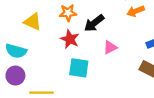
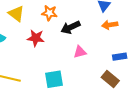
red star: (70, 39) -> (36, 38), moved, turned -30
cyan square: (79, 68) -> (54, 79), moved, turned -30

